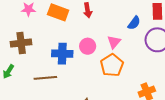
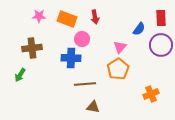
pink circle: (88, 46) -> (82, 39), moved
brown line: (45, 78) -> (85, 84), moved

